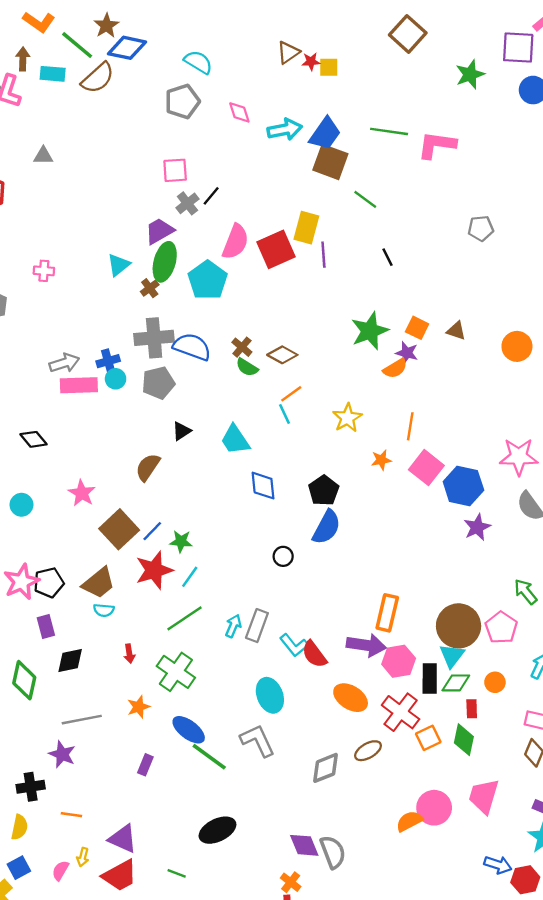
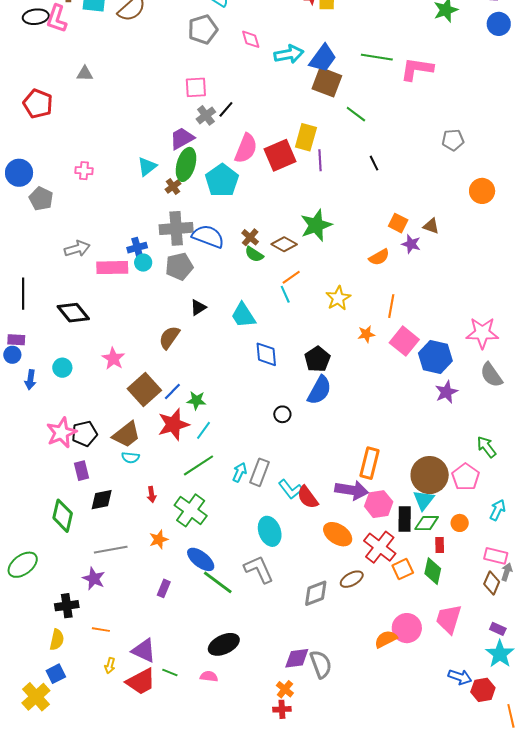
green star: (370, 331) -> (316, 225), moved
orange circle: (517, 346) -> (482, 191), moved
purple star: (407, 353) -> (411, 244), moved
gray arrow: (64, 363) -> (77, 249), moved
black diamond: (33, 439) -> (73, 313), size x1.4
purple diamond: (304, 845) -> (297, 658), turned -76
pink semicircle: (60, 870) -> (209, 676), moved, turned 66
green line: (177, 873) -> (170, 672), moved

